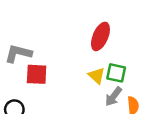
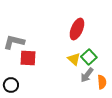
green square: (116, 73) -> (89, 57), turned 35

